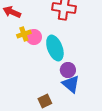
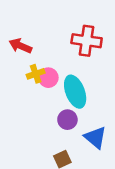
purple circle: (68, 70) -> (67, 120), moved

